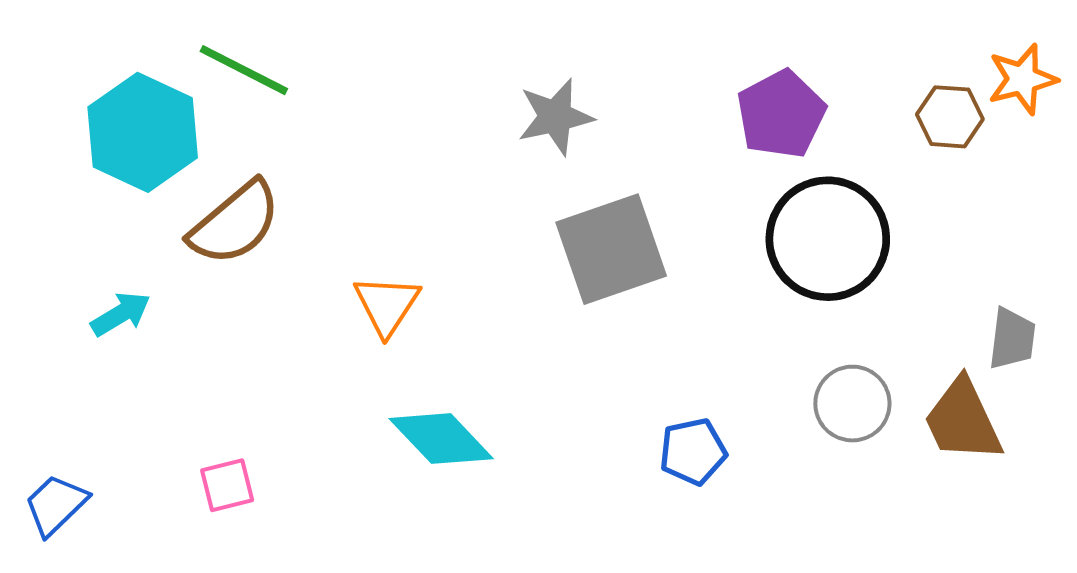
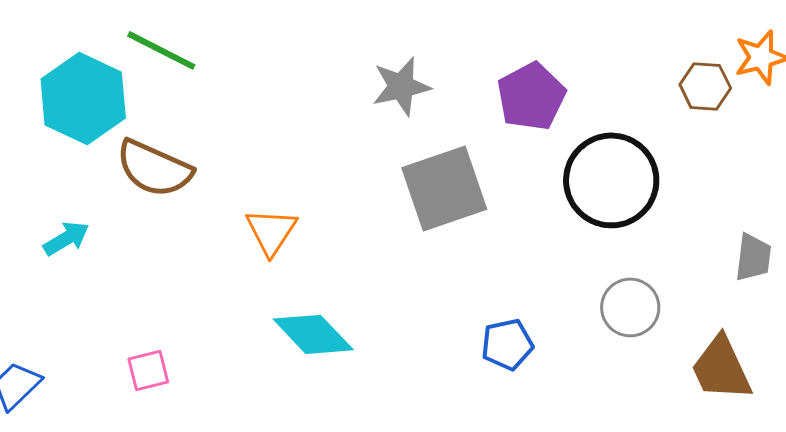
purple pentagon: (781, 114) -> (531, 96), moved
brown semicircle: (235, 223) -> (154, 168), turned 64
brown trapezoid: (963, 420) -> (721, 368), moved

